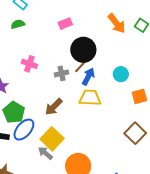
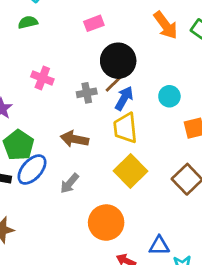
yellow trapezoid: (90, 98) -> (125, 128), turned -100
brown arrow: (54, 107) -> (74, 139), turned 54
yellow square: (52, 139) -> (130, 171), moved
gray arrow: (45, 153) -> (69, 183), moved, turned -91

